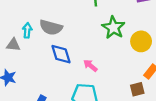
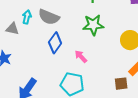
green star: (113, 28) -> (93, 25), moved, turned 30
blue diamond: (61, 54) -> (55, 43), turned 45

